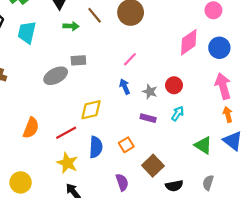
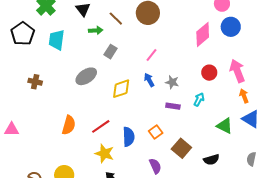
blue circle: (219, 48) -> (231, 27), moved
gray rectangle: (78, 60) -> (110, 52), moved, turned -48
red circle: (174, 85) -> (209, 73), moved
yellow diamond: (91, 110) -> (121, 89), moved
gray semicircle: (208, 183) -> (251, 159), moved
black semicircle: (174, 186) -> (211, 160), moved

